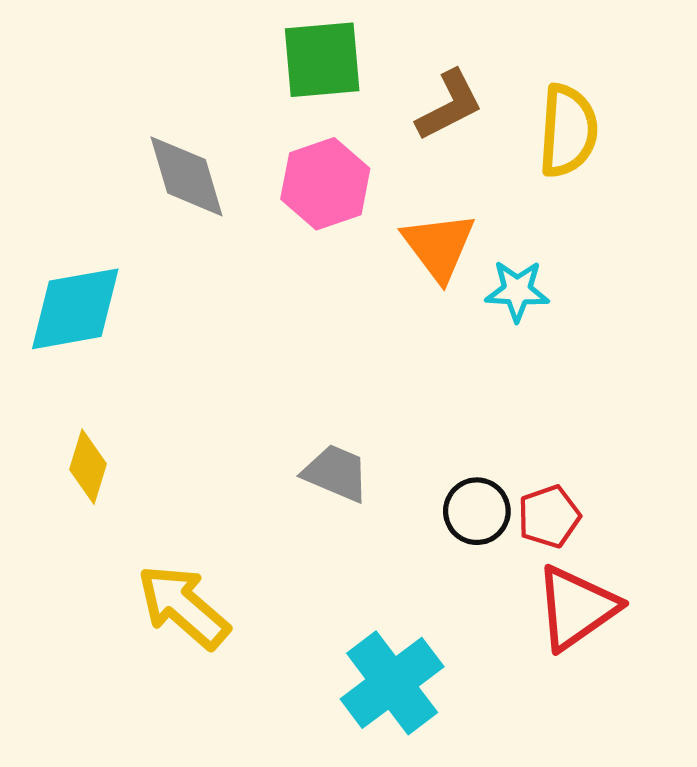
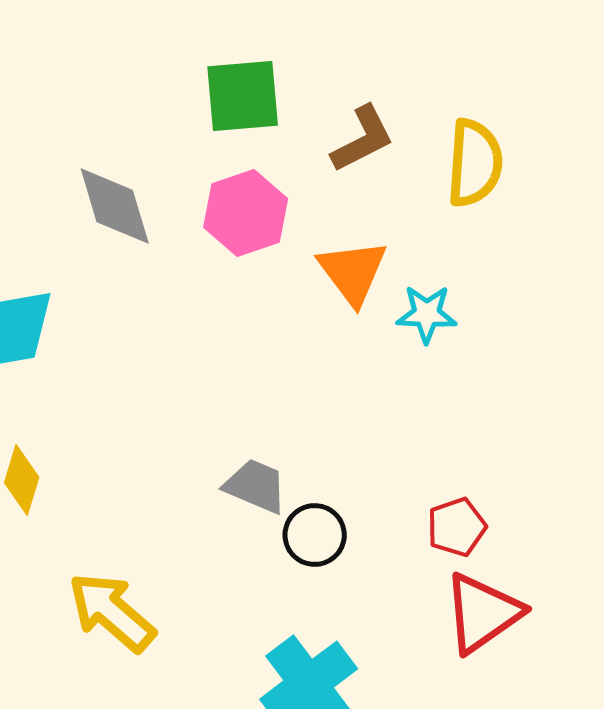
black circle: (477, 511) -> (315, 535), moved

